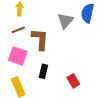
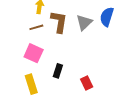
brown L-shape: (40, 39) -> (59, 22), moved

